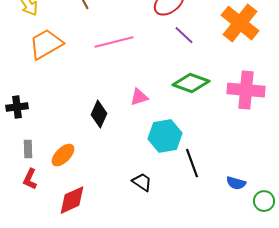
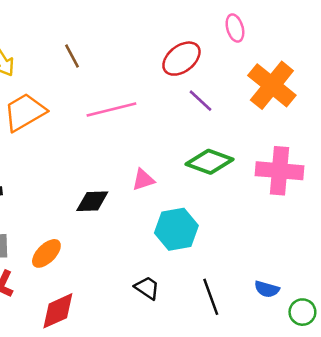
black diamond: (99, 114) -> (92, 201), turned 64
black line: (192, 163) -> (211, 297), moved

